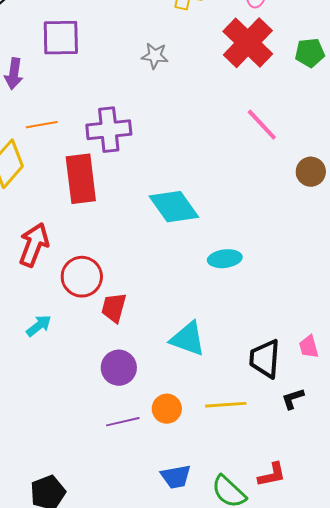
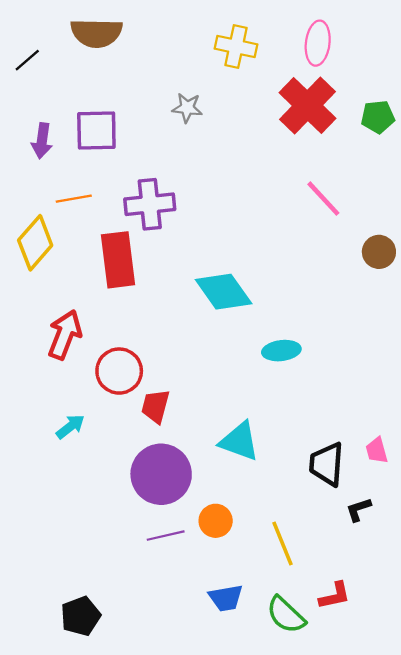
purple square: (61, 38) -> (96, 130), moved
gray star: (155, 56) -> (187, 108), moved
purple circle: (119, 368) -> (161, 474), size x1.5
yellow line: (226, 405) -> (283, 543), moved, turned 72

